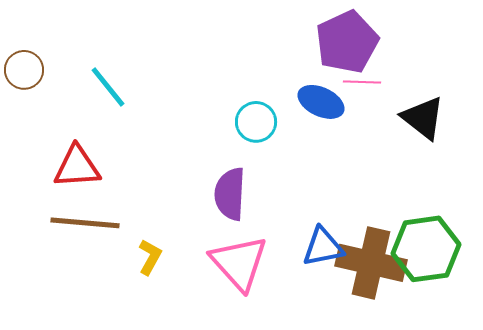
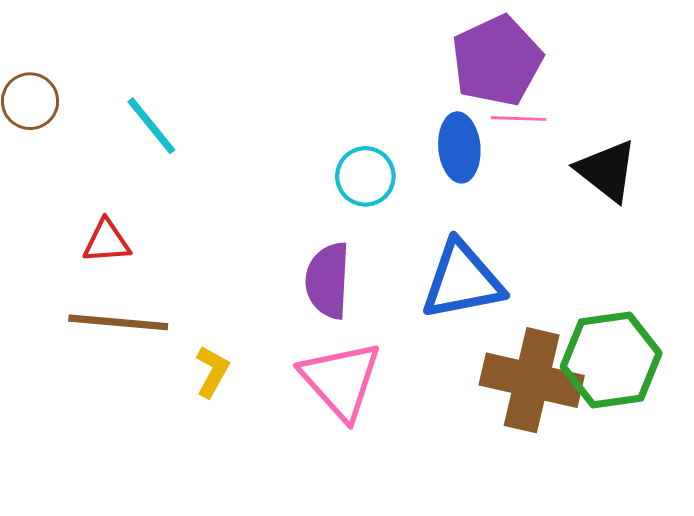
blue ellipse: (321, 102) -> (459, 147), turned 60
red triangle: (77, 167) -> (107, 241), size x0.7
blue triangle: (323, 247) -> (462, 280), moved, size x1.4

